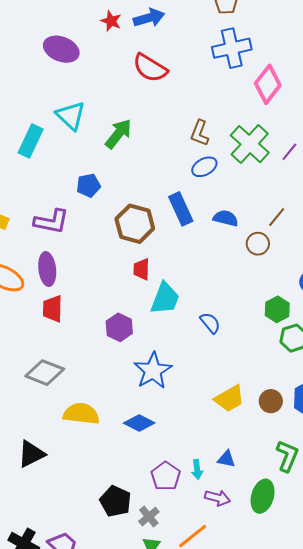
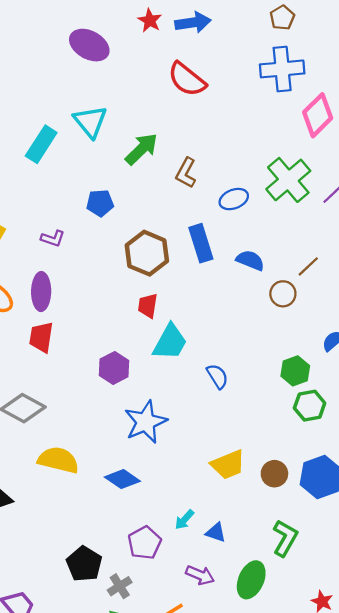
brown L-shape: (200, 133) -> (186, 173), moved
purple L-shape: (51, 222) -> (53, 238), size x0.6
cyan arrow: (197, 469) -> (184, 520), moved, turned 42

